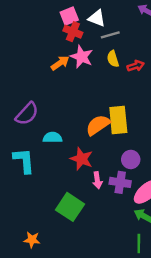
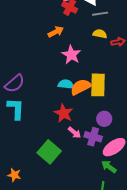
pink star: (82, 57) -> (71, 55), moved
yellow semicircle: (113, 59) -> (100, 34), turned 112
purple semicircle: (27, 114) -> (15, 83), moved
cyan semicircle: (52, 138) -> (66, 84), moved
pink arrow: (97, 180) -> (74, 133), turned -48

